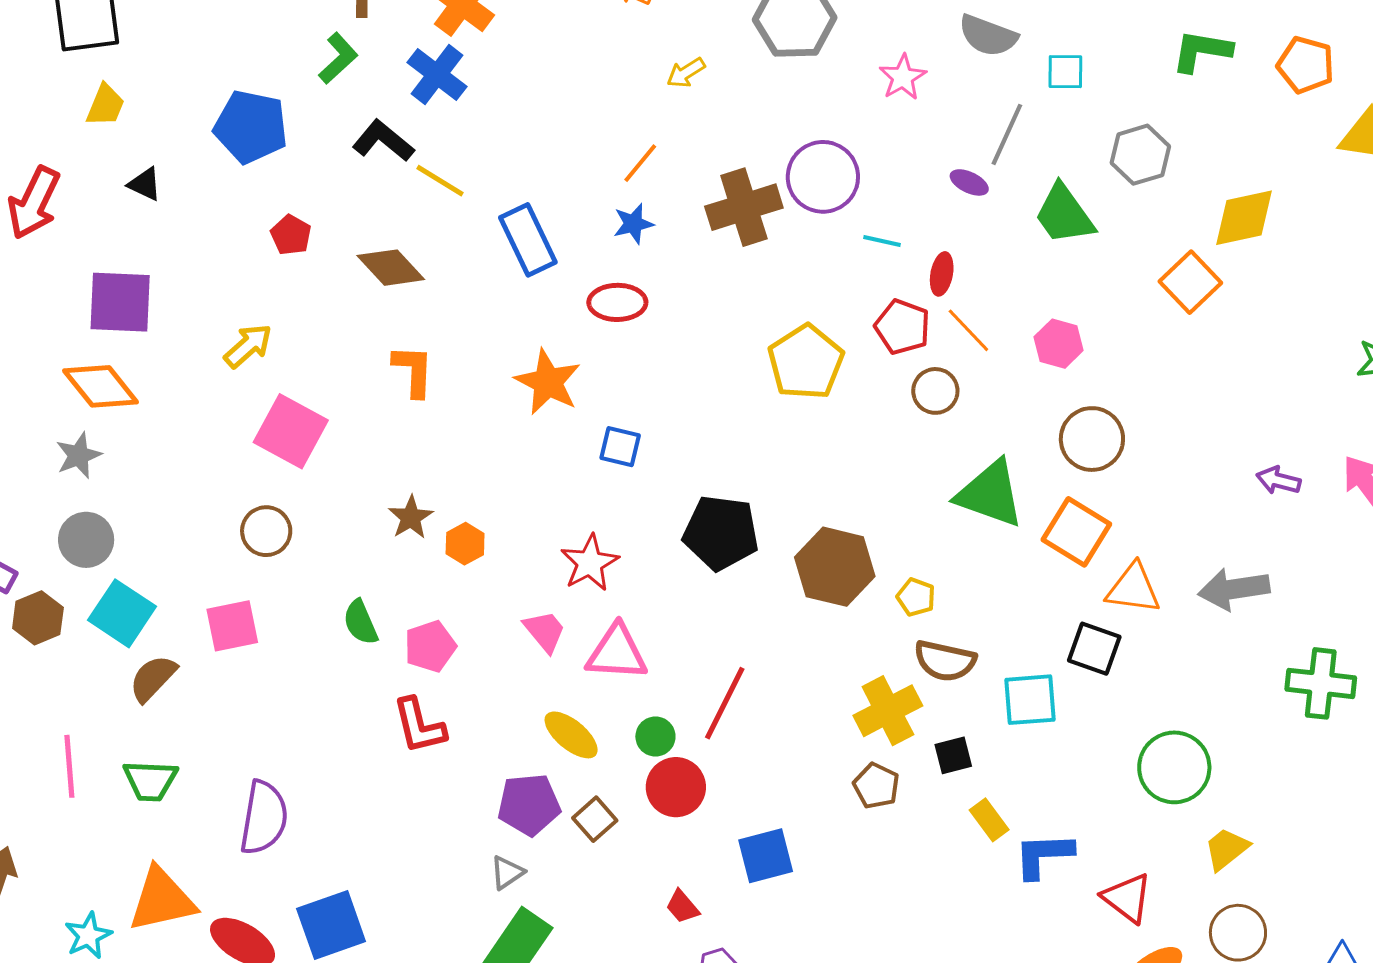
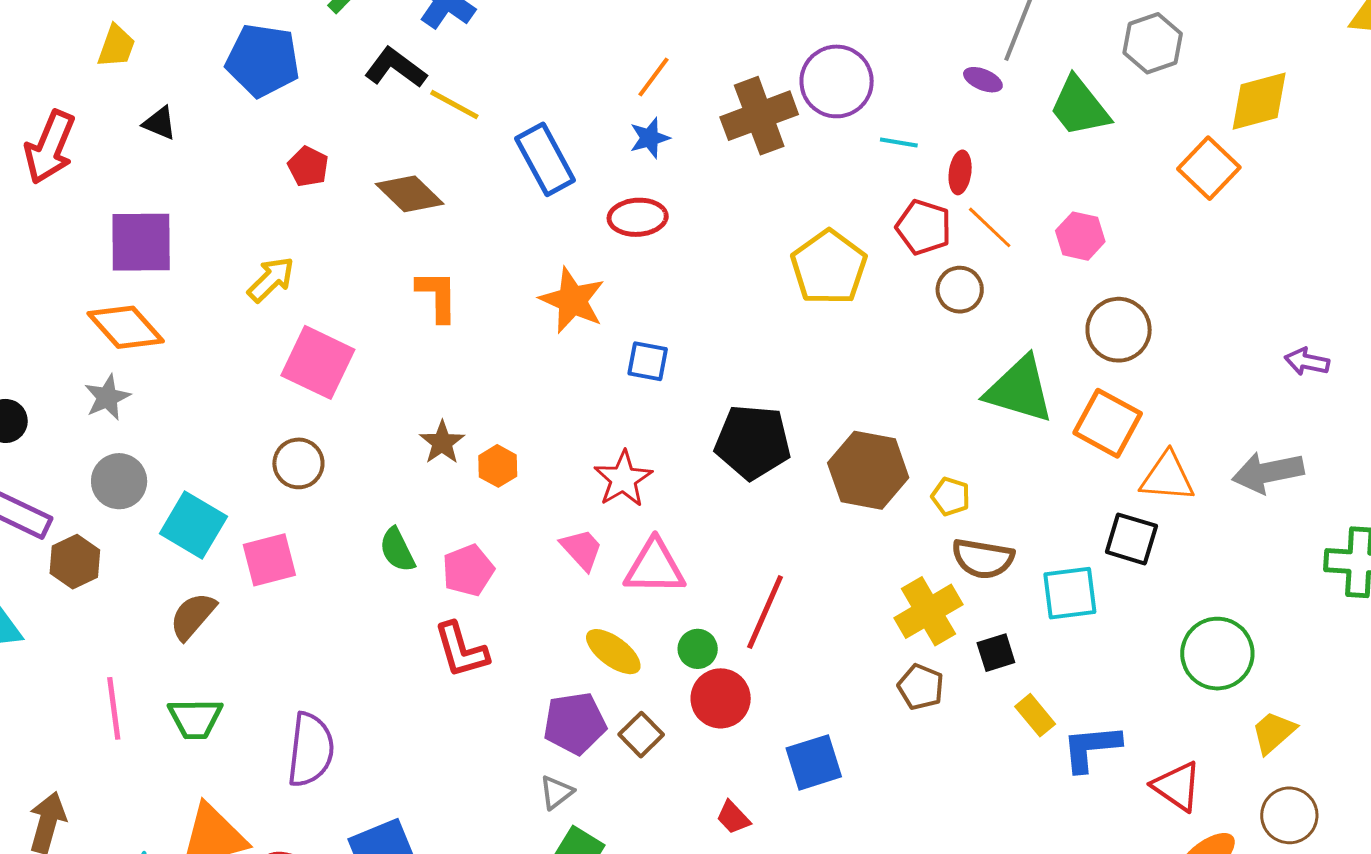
cyan square: (122, 613) -> (193, 525), moved

